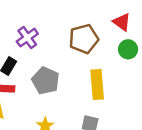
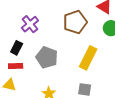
yellow rectangle: (97, 85) -> (88, 58), turned 35

